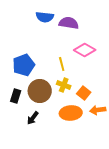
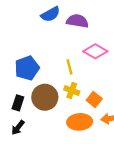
blue semicircle: (45, 17) -> (50, 14), turned -36
black arrow: (33, 118) -> (18, 127), moved

